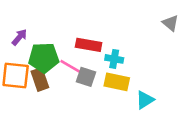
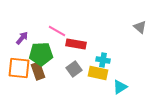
cyan cross: (114, 59) -> (103, 60), moved
pink line: (71, 67) -> (57, 31), moved
gray square: (86, 77) -> (74, 69), turned 35

